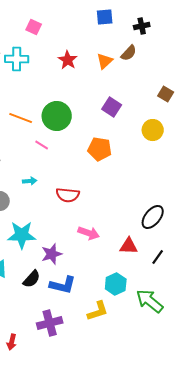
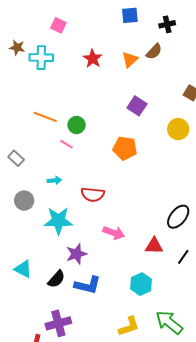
green circle: (57, 116) -> (77, 125), moved, size x0.6
cyan star: (22, 235) -> (58, 221), moved
green arrow: (150, 301) -> (169, 322), moved
yellow L-shape: (98, 311) -> (129, 326), moved
purple cross: (50, 323) -> (58, 323), moved

